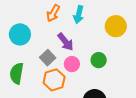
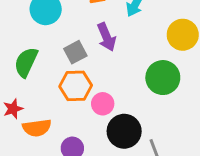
green circle: (99, 60) -> (163, 78), moved, size x1.5
pink circle: (72, 64) -> (103, 104), moved

